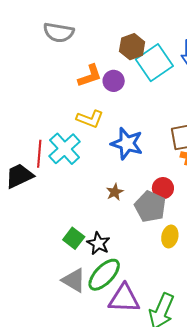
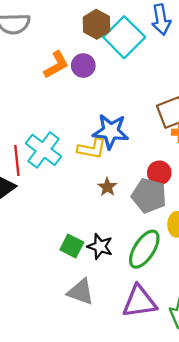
yellow L-shape: (90, 119) -> (92, 149), moved
green ellipse: (104, 275) -> (144, 249), moved

